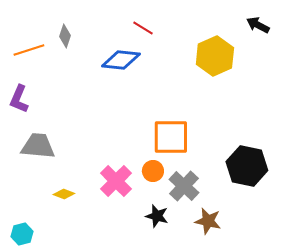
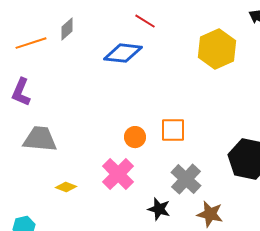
gray diamond: (65, 36) -> (67, 29), turned 30
orange square: (171, 137) -> (173, 130), size x0.7
orange circle: (153, 171) -> (135, 137), moved

